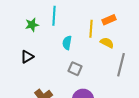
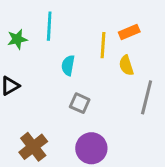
yellow semicircle: (107, 43) -> (126, 65), turned -136

